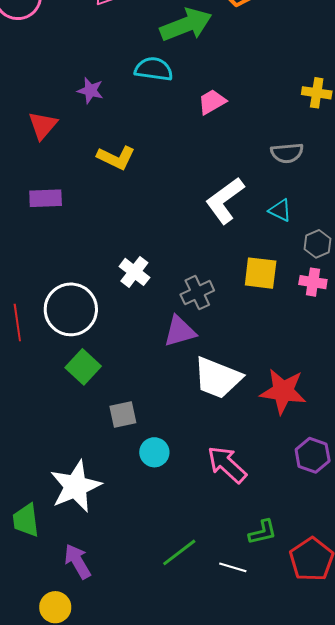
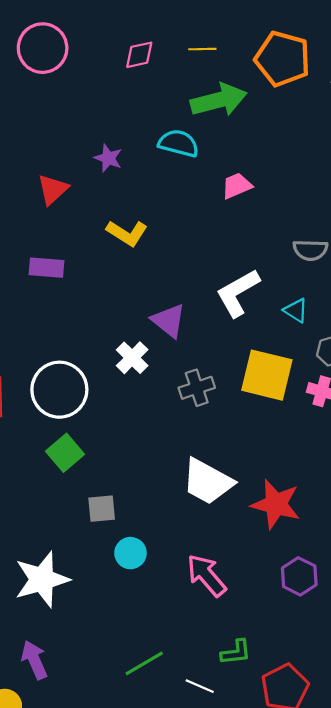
yellow square: (261, 273) -> (267, 375), size x1.4
purple triangle: (180, 331) -> (169, 321), moved, turned 48

